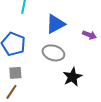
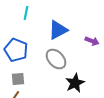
gray ellipse: (53, 53) -> (56, 59), turned 30

